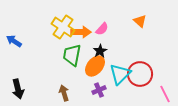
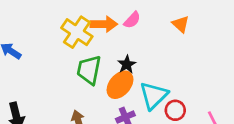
pink semicircle: (102, 29) -> (132, 20), moved
orange arrow: (81, 32) -> (104, 24), moved
red circle: (140, 74) -> (175, 110), moved, size x0.6

